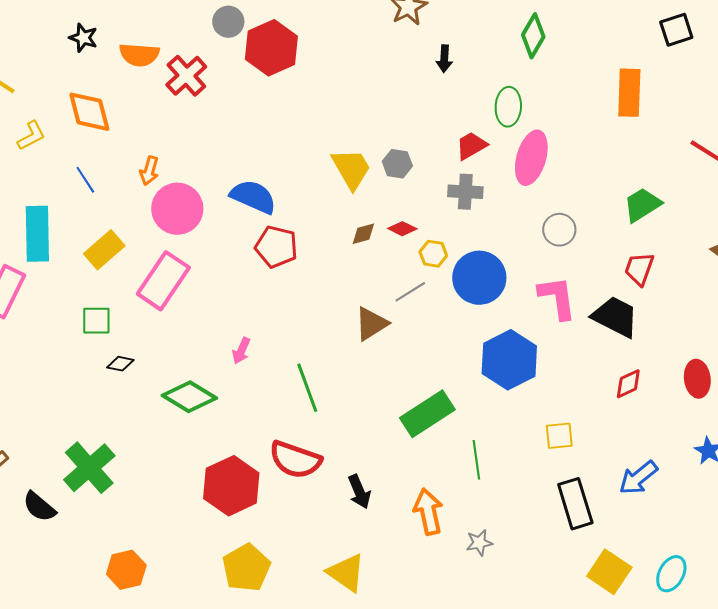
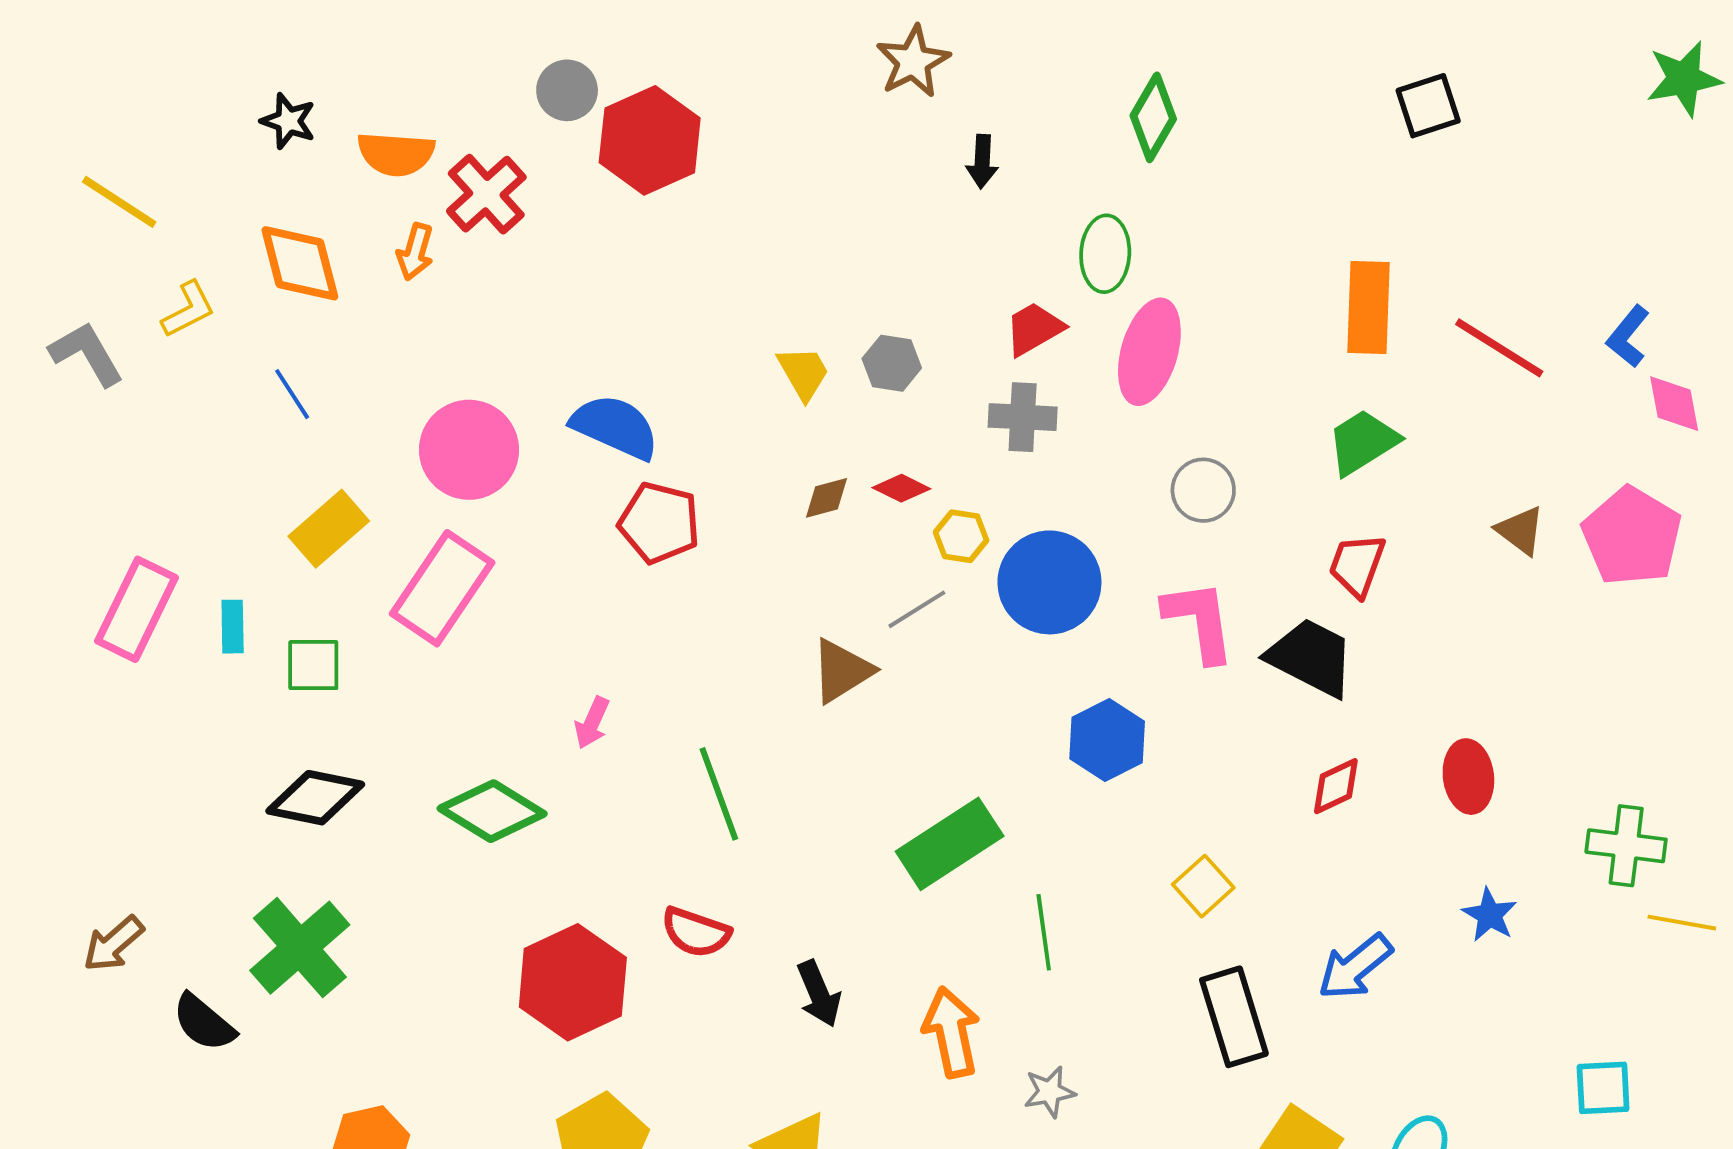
orange rectangle: (629, 93) -> (1369, 308), moved
yellow trapezoid: (351, 169) -> (803, 373), size x0.7
orange arrow: (149, 171) -> (415, 252), moved
cyan rectangle: (37, 234) -> (233, 627), moved, size x0.5
blue hexagon: (509, 360) -> (1107, 740), size x0.7
black diamond: (120, 364) -> (315, 798), moved, size x1.8
yellow square: (559, 436) -> (1203, 886), turned -36
red semicircle: (295, 460) -> (696, 932), size x0.7

